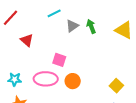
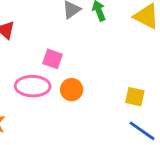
yellow square: (116, 86) -> (135, 97), turned -32

